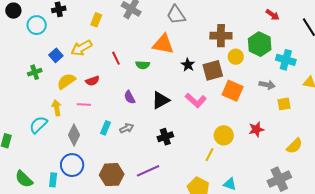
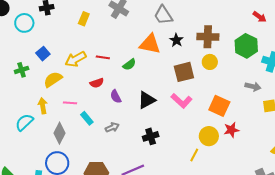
yellow arrow: (81, 48) -> (76, 59), moved
yellow circle: (236, 57) -> (210, 62), moved
red line: (116, 58) -> (103, 57), turned -56
green semicircle: (143, 65) -> (129, 65), turned -40
black star: (188, 65) -> (176, 40), moved
brown square: (213, 70) -> (184, 72), moved
red semicircle: (92, 81) -> (97, 83), moved
orange square: (233, 91) -> (219, 106), moved
cyan rectangle: (106, 128) -> (87, 118), moved, turned -64
red star: (256, 129) -> (231, 130), moved

